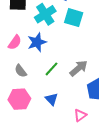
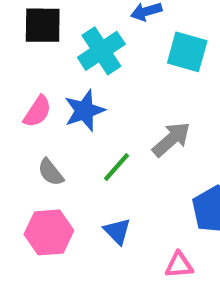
cyan square: (74, 18) -> (187, 52), moved
gray arrow: (79, 68) -> (171, 139), moved
pink triangle: (80, 115) -> (179, 265), turned 32

